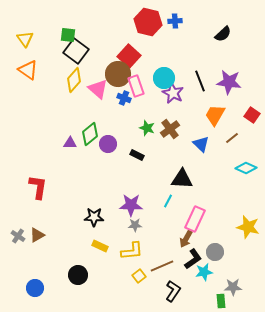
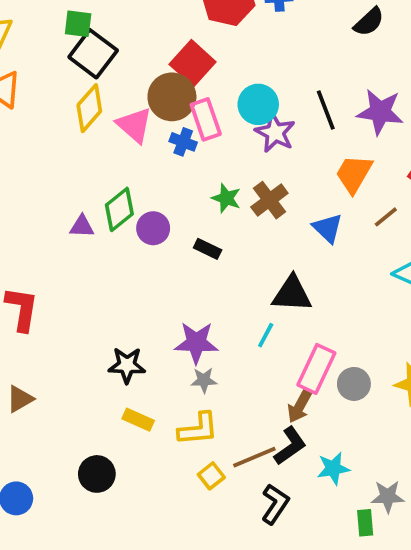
gray circle: (215, 252) -> (354, 384), moved
black L-shape: (193, 259) -> (290, 446), moved

